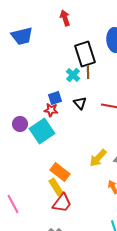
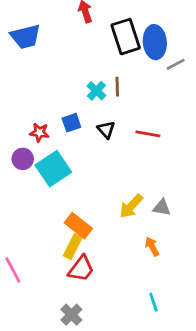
black rectangle: (85, 54) -> (126, 37), moved
red star: (51, 110) -> (39, 132), moved
yellow rectangle: (56, 187) -> (73, 246), turned 60

